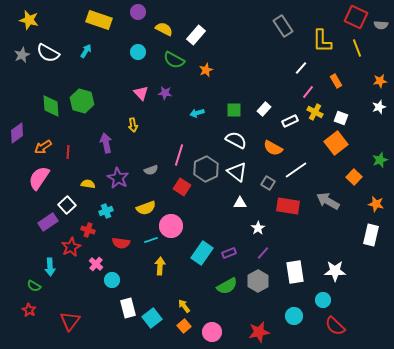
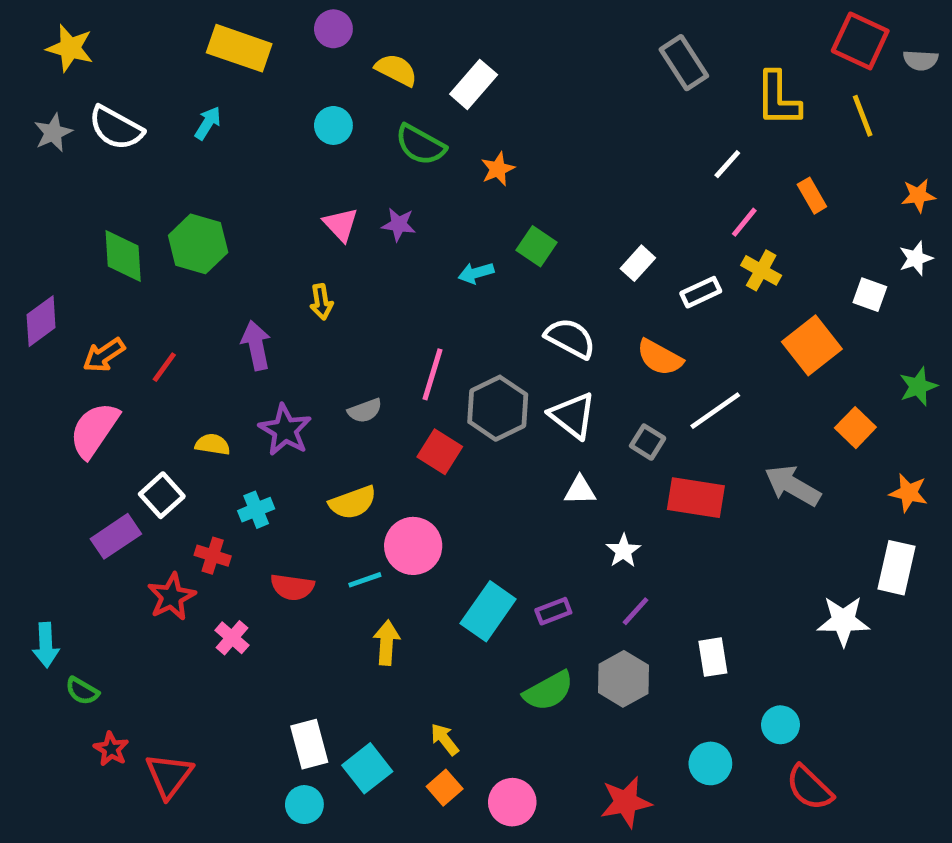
green square: (234, 110) -> (536, 246), moved, turned 35
white square: (341, 118) -> (870, 295), moved
red line: (68, 152) -> (164, 367), turned 32
cyan arrow: (50, 267) -> (46, 645), moved
white star: (335, 271) -> (843, 621), moved
white rectangle: (295, 272) -> (713, 657), size x0.7
cyan circle: (112, 280) -> (304, 805), moved
red star: (29, 310) -> (111, 749), moved

